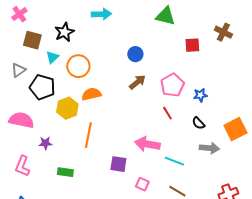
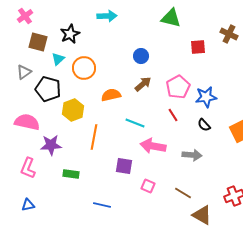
orange semicircle: (91, 94) -> (111, 95), moved
blue star: (200, 95) -> (206, 97), size x1.5
purple star: (45, 143) -> (51, 145), size x1.5
gray arrow: (209, 148) -> (192, 155), moved
cyan line: (174, 161) -> (135, 123), moved

